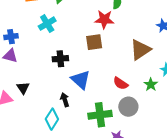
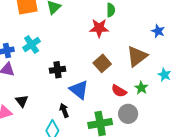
cyan cross: (47, 24) -> (32, 44), moved
brown square: (94, 42) -> (102, 63), moved, turned -30
green star: (151, 85) -> (141, 88), moved

